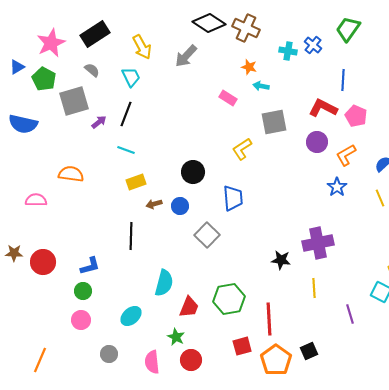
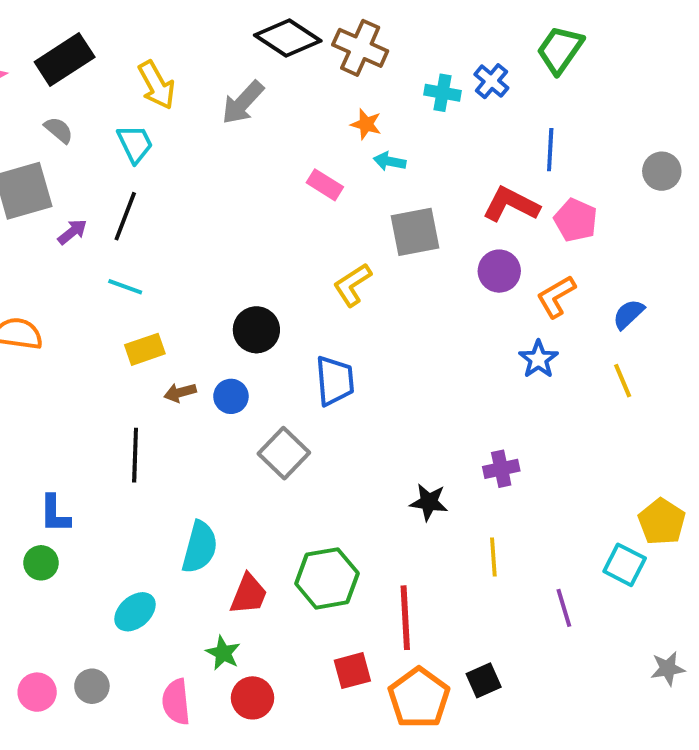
purple cross: (318, 243) -> (501, 469), size x0.6
blue L-shape: (90, 266) -> (55, 514), turned 105
pink circle: (81, 320) -> (37, 692), moved

